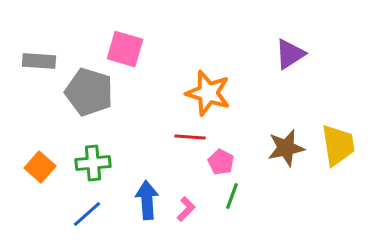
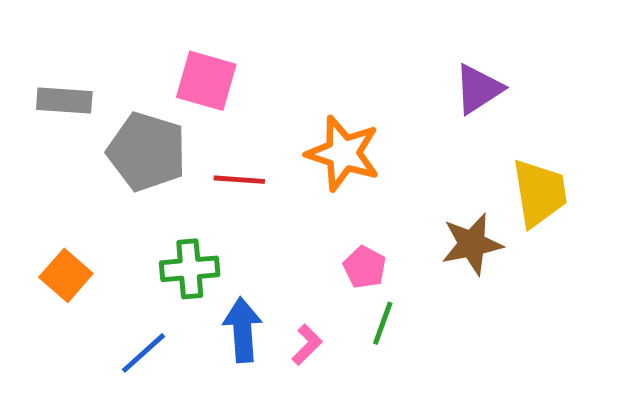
red line: (190, 137) -> (239, 180), moved
yellow trapezoid: (338, 145) -> (539, 193), moved
green cross: (93, 163) -> (190, 269), moved

